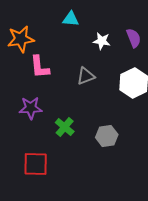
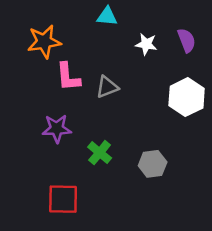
gray triangle: (86, 76) -> (107, 87), moved

